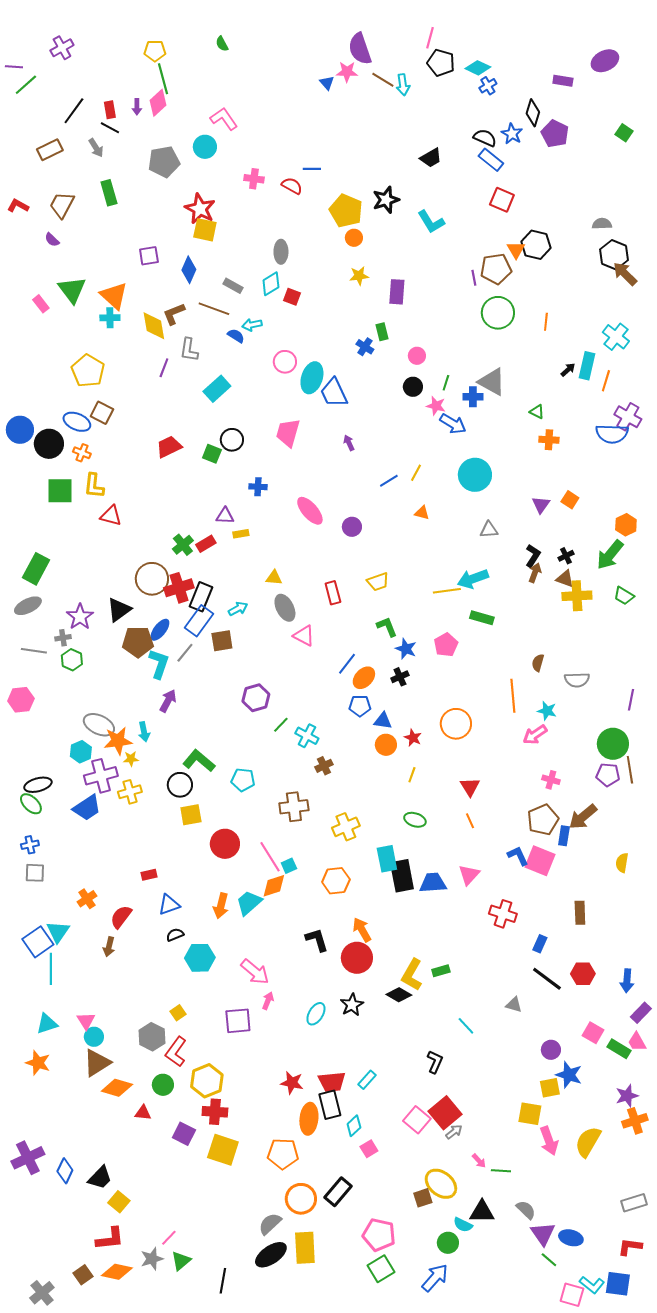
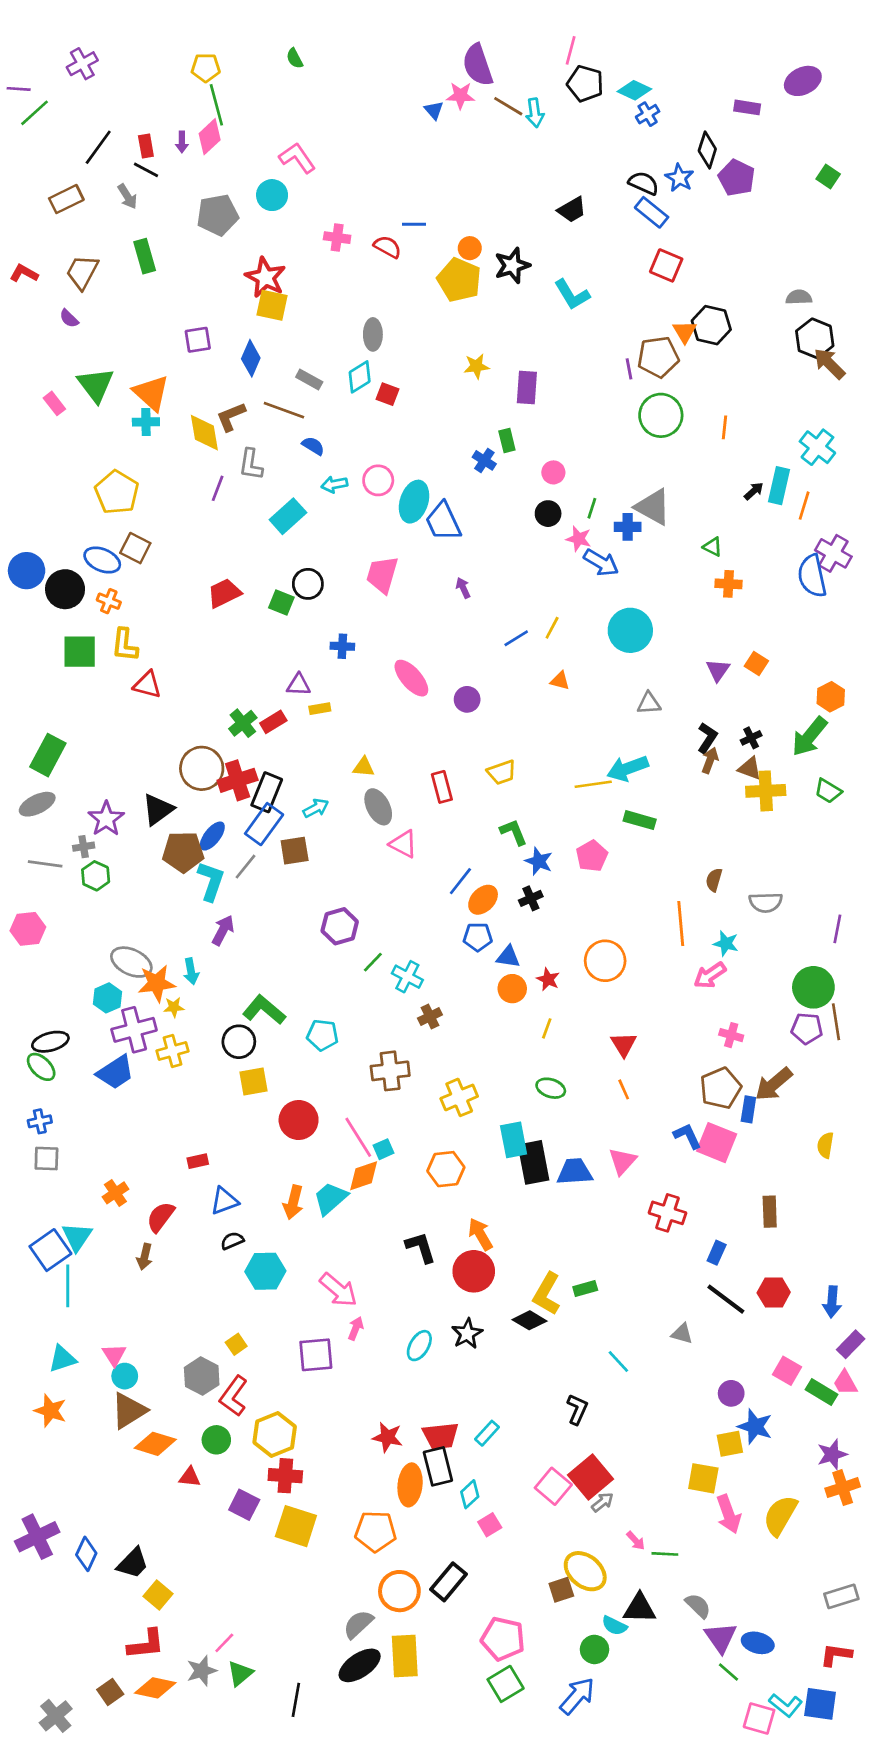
orange circle: (354, 238) -> (470, 248), moved
cyan arrow: (252, 325) -> (334, 484), moved
blue semicircle: (612, 434) -> (812, 576), turned 76

